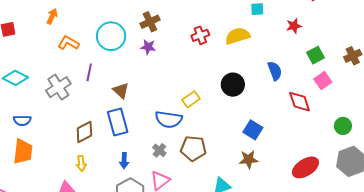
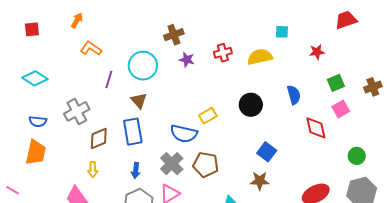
cyan circle: (111, 36) -> (143, 66), moved
purple star: (148, 47) -> (187, 60), moved
gray cross: (58, 87) -> (77, 111), moved
gray cross: (159, 150) -> (172, 164), size x1.6

